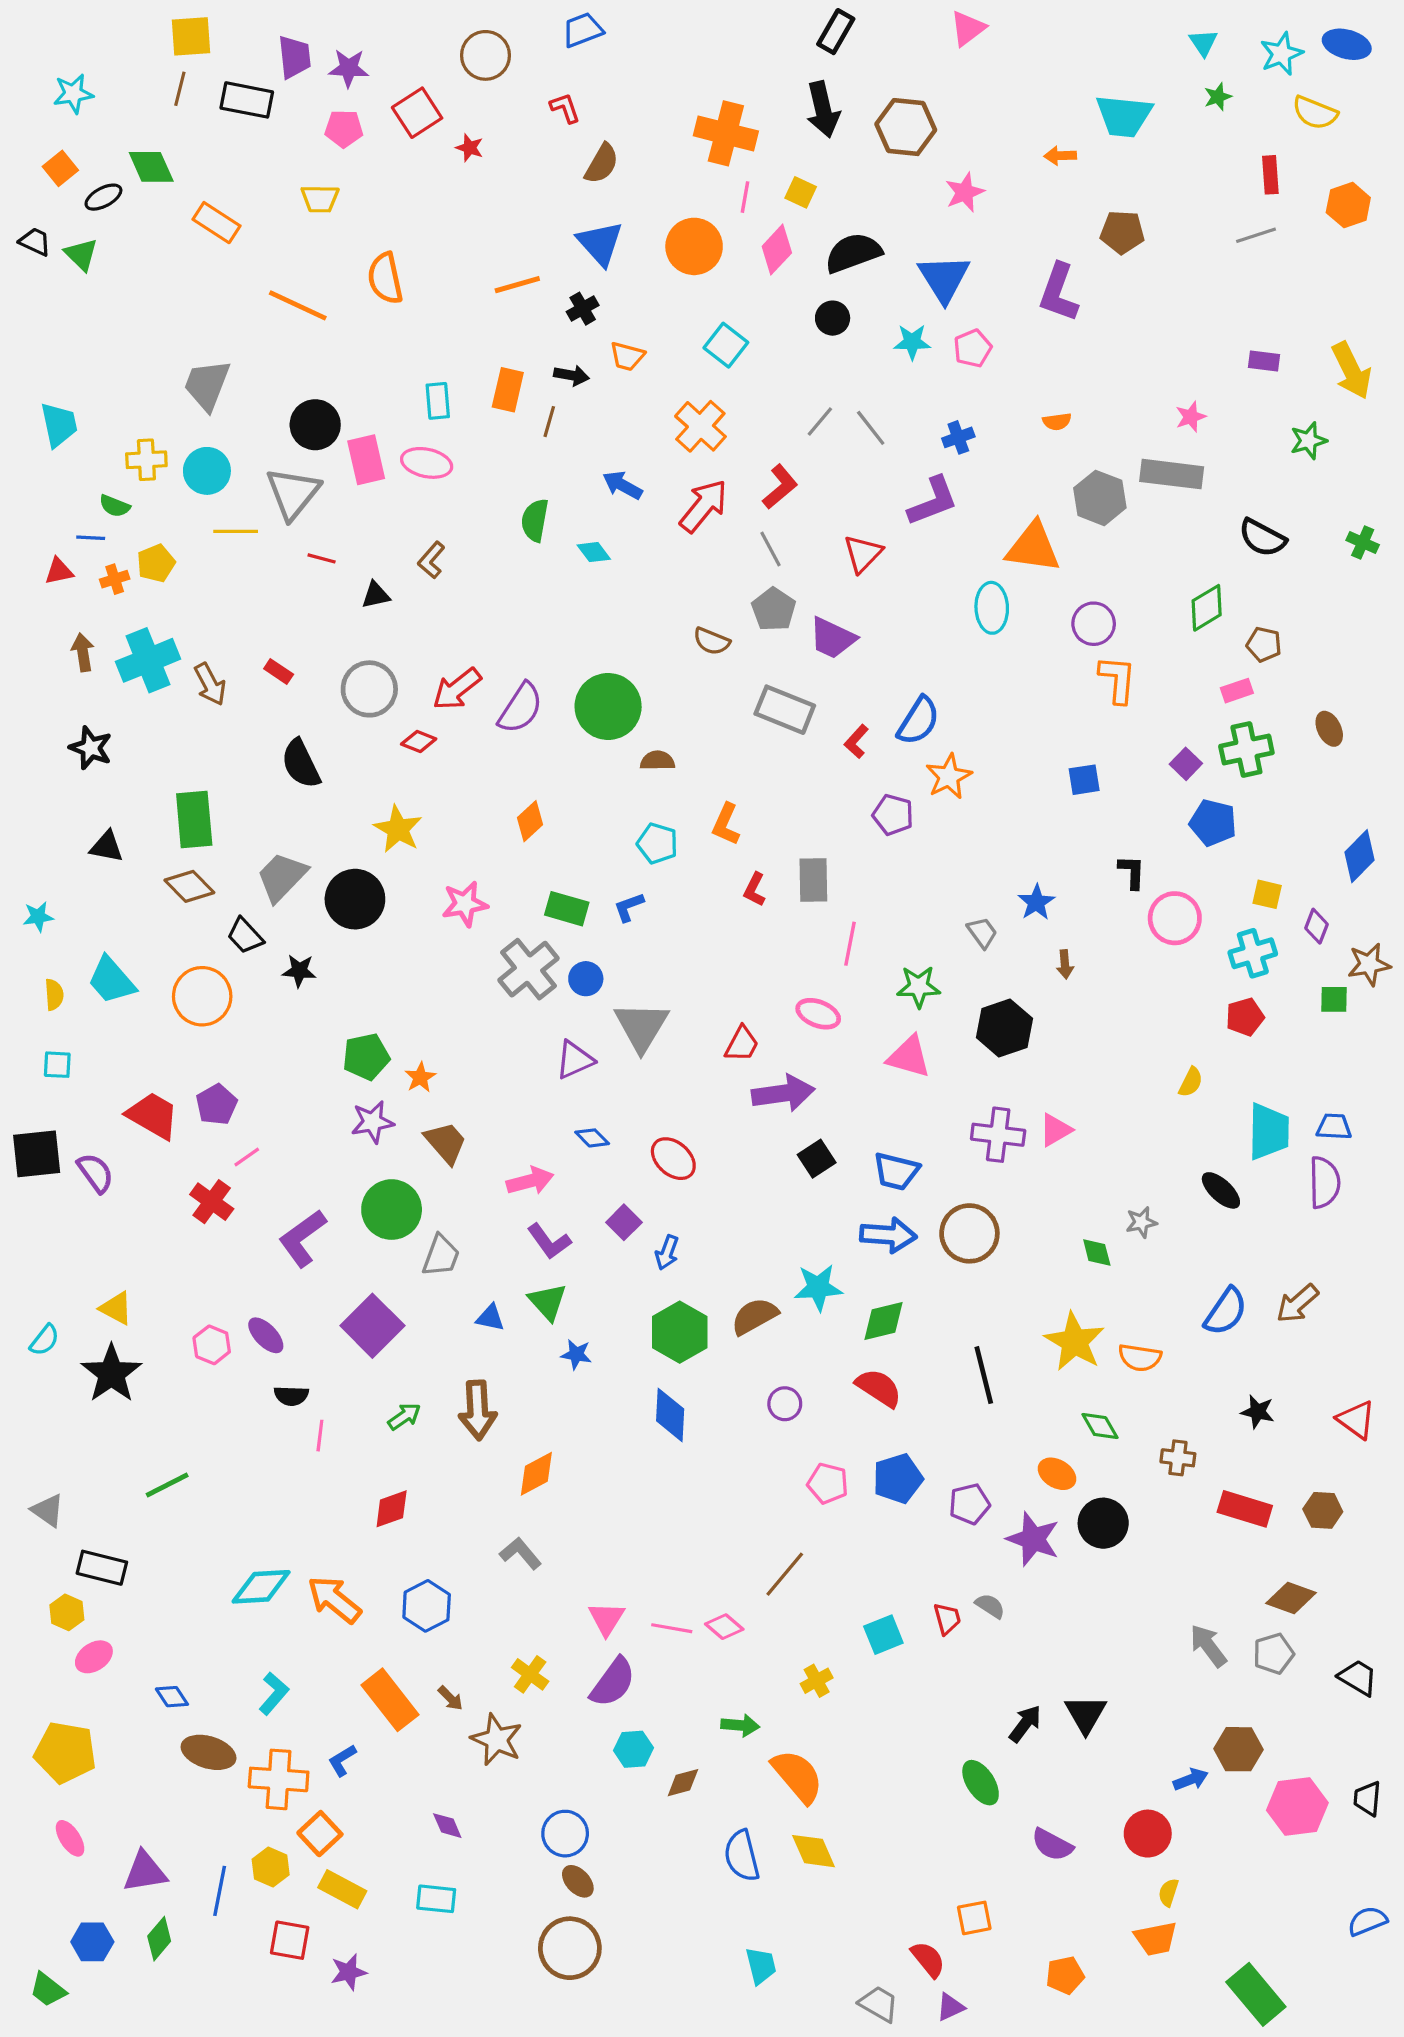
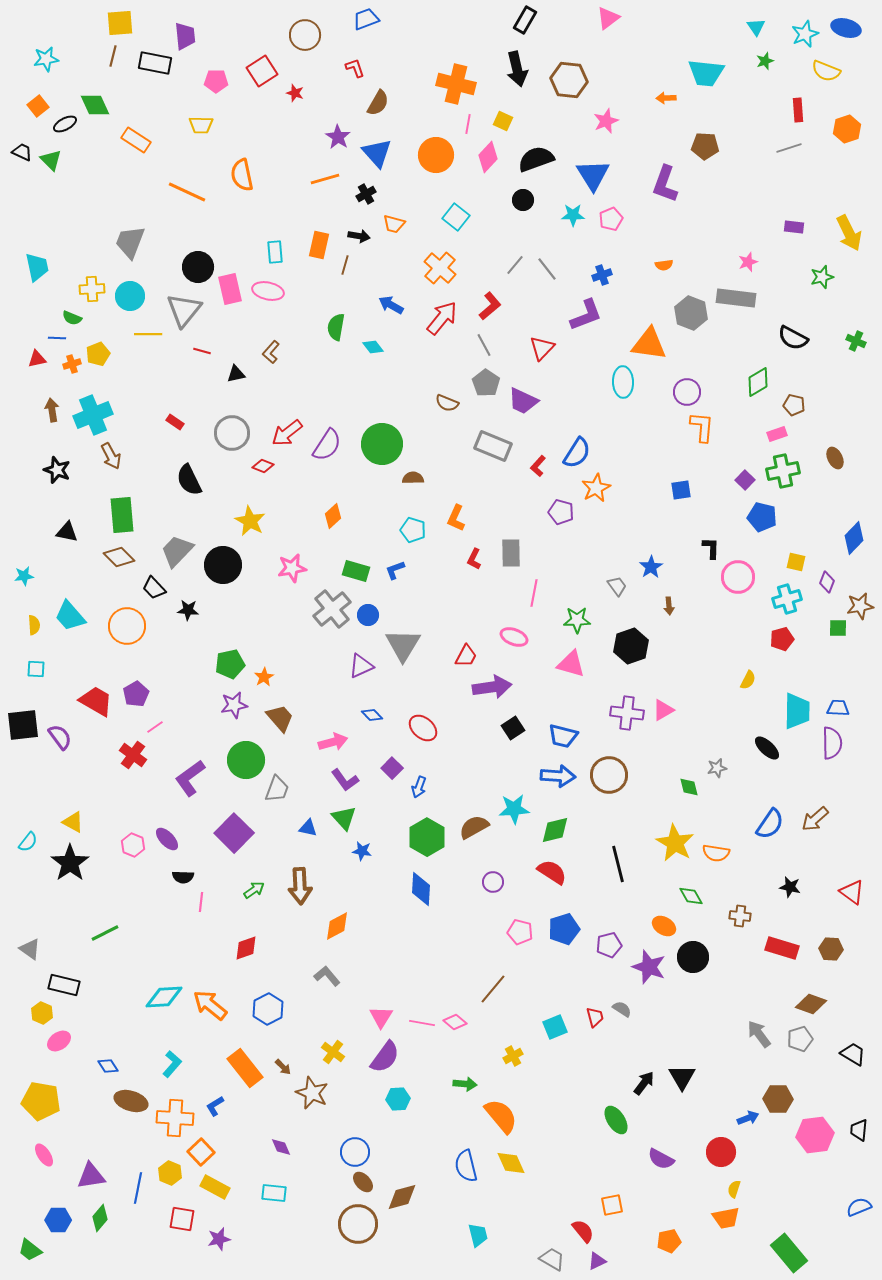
purple star: (349, 68) -> (338, 137), moved, turned 30
brown arrow: (210, 684) -> (111, 456), moved
brown diamond: (683, 1783) -> (402, 1197), moved, size x1.4

